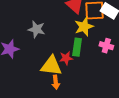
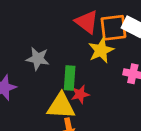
green rectangle: (77, 47) -> (70, 78), moved

